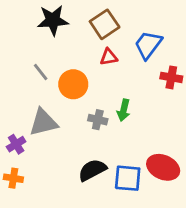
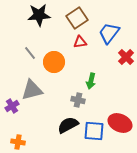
red cross: (171, 77) -> (126, 57), turned 35
gray cross: (98, 120) -> (78, 100), moved
orange cross: (13, 178) -> (18, 142), moved

